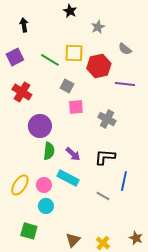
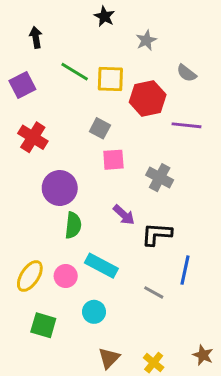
green line: (50, 60) -> (75, 72), moved
purple arrow: (73, 154) -> (124, 215), moved
cyan circle: (46, 206) -> (94, 312), moved
green square: (29, 231) -> (43, 325), moved

